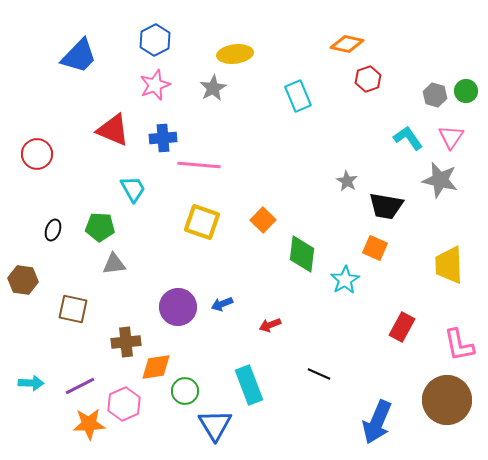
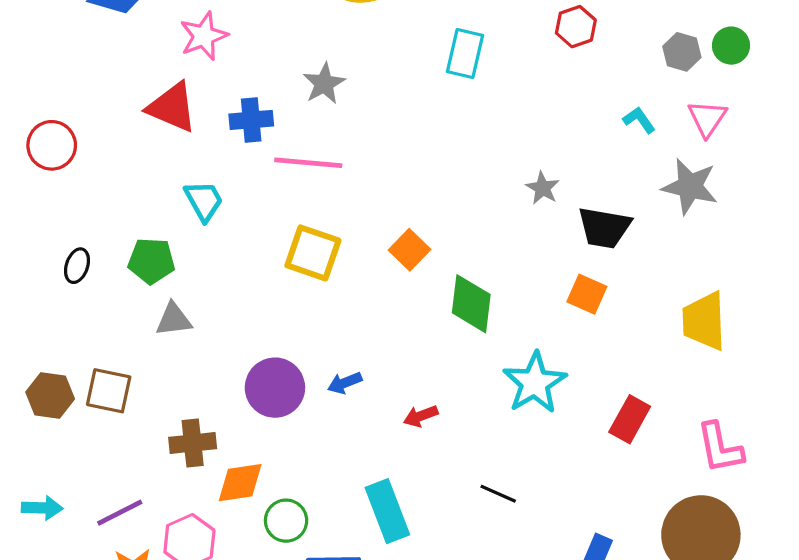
pink star: (155, 85) -> (204, 36), moved
gray star: (213, 88) -> (324, 84), moved
cyan rectangle: (298, 96) -> (465, 53), turned 36
cyan L-shape: (408, 138) -> (639, 120), size x0.7
brown hexagon: (23, 280) -> (50, 396), moved
cyan star: (345, 280) -> (535, 383), moved, size x1.4

